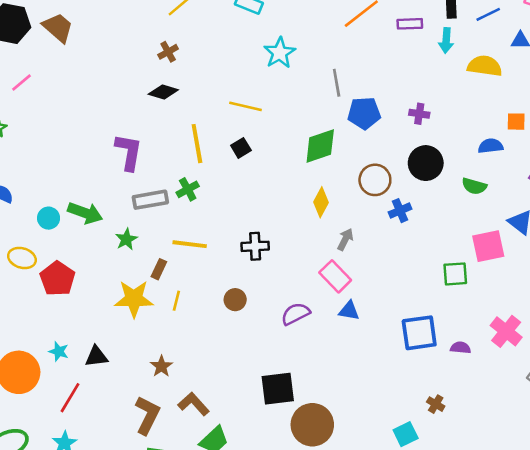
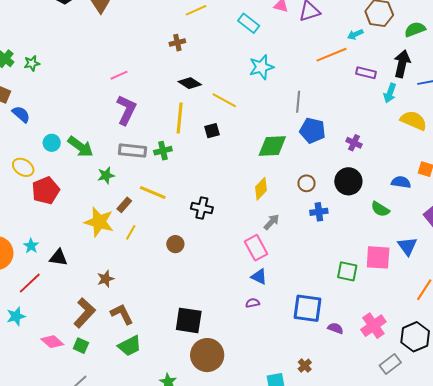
pink line: (21, 83) -> (119, 75), moved
black diamond: (163, 92) -> (190, 83), moved
brown circle: (375, 180) -> (307, 183), size x0.7
purple semicircle: (296, 314) -> (253, 303), moved, size x0.6

